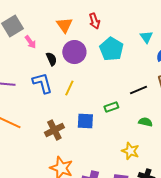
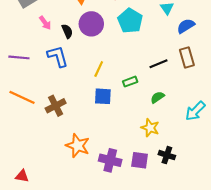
pink arrow: (30, 42) -> (45, 23), moved
yellow line: (69, 88) -> (99, 69), moved
green semicircle: (145, 122) -> (157, 97), moved, turned -48
brown cross: (54, 130) -> (56, 106), moved

